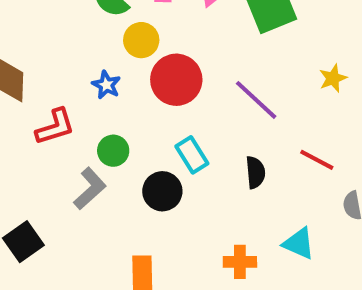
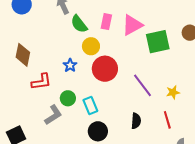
yellow star: (333, 78) -> (173, 92), moved
cyan rectangle: (192, 155) -> (90, 105), moved
red line: (317, 160) -> (167, 120), turned 36
black circle: (162, 191) -> (98, 131), moved

